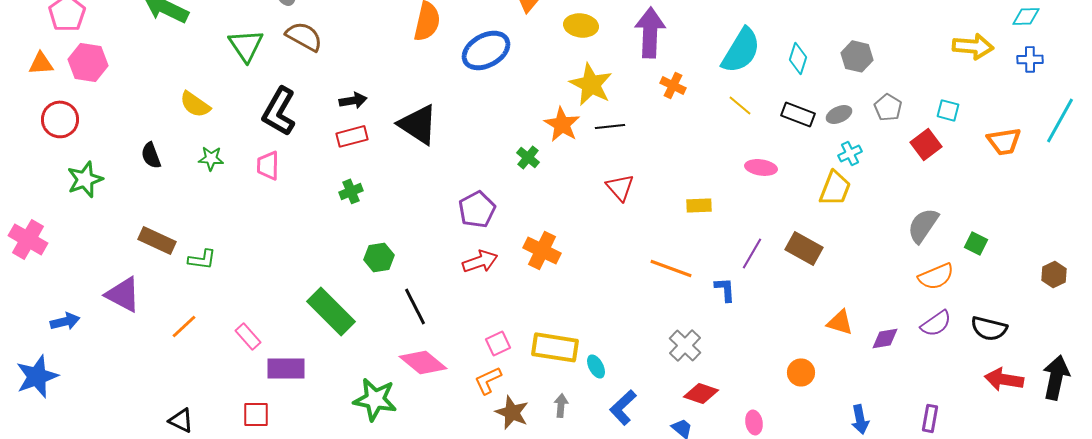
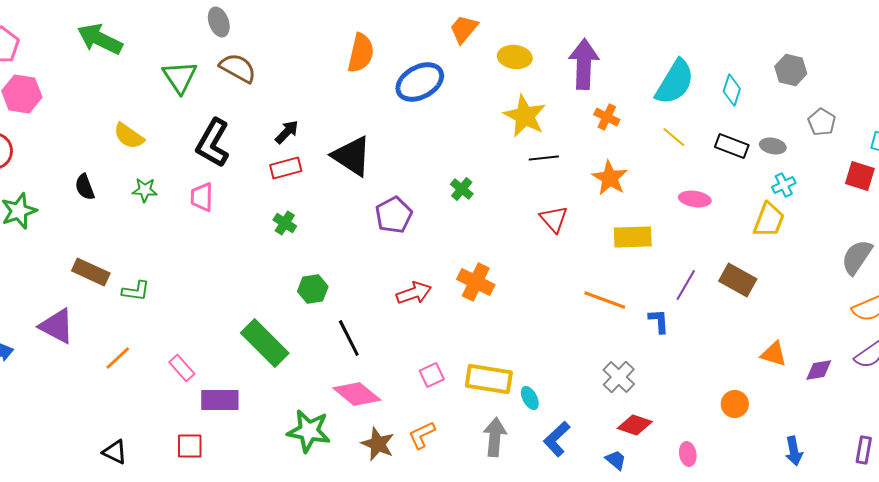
gray hexagon: (857, 56) -> (791, 70), moved
black arrow: (353, 100) -> (287, 132), turned -36
gray pentagon: (888, 107) -> (822, 122), moved
gray ellipse: (839, 114) -> (773, 146), turned 35
orange star: (562, 124) -> (610, 178), moved
red square: (926, 144) -> (860, 176), turned -36
green cross: (351, 191) -> (285, 223), turned -35
yellow rectangle: (699, 205) -> (633, 237), size x1.5
purple pentagon: (477, 209) -> (394, 215), moved
orange L-shape: (488, 380) -> (422, 435), moved
gray arrow: (561, 405) -> (495, 437), size x1.6
brown star: (512, 412) -> (378, 444), moved

